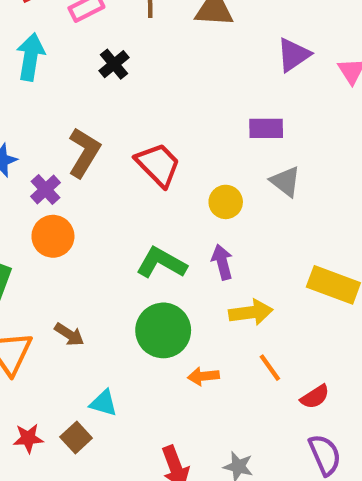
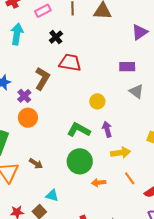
red trapezoid: (158, 165) -> (70, 63), moved, turned -35
yellow circle: (226, 202) -> (97, 101), moved

